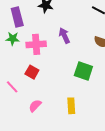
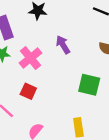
pink cross: (36, 44) -> (30, 58), turned -30

